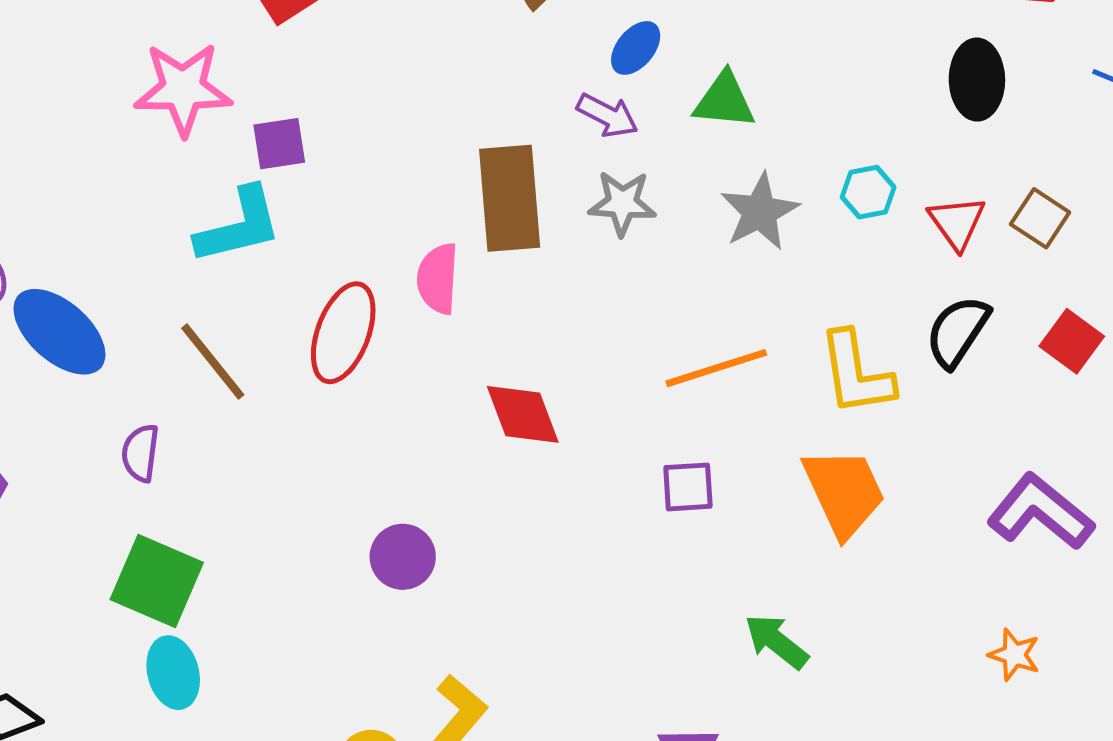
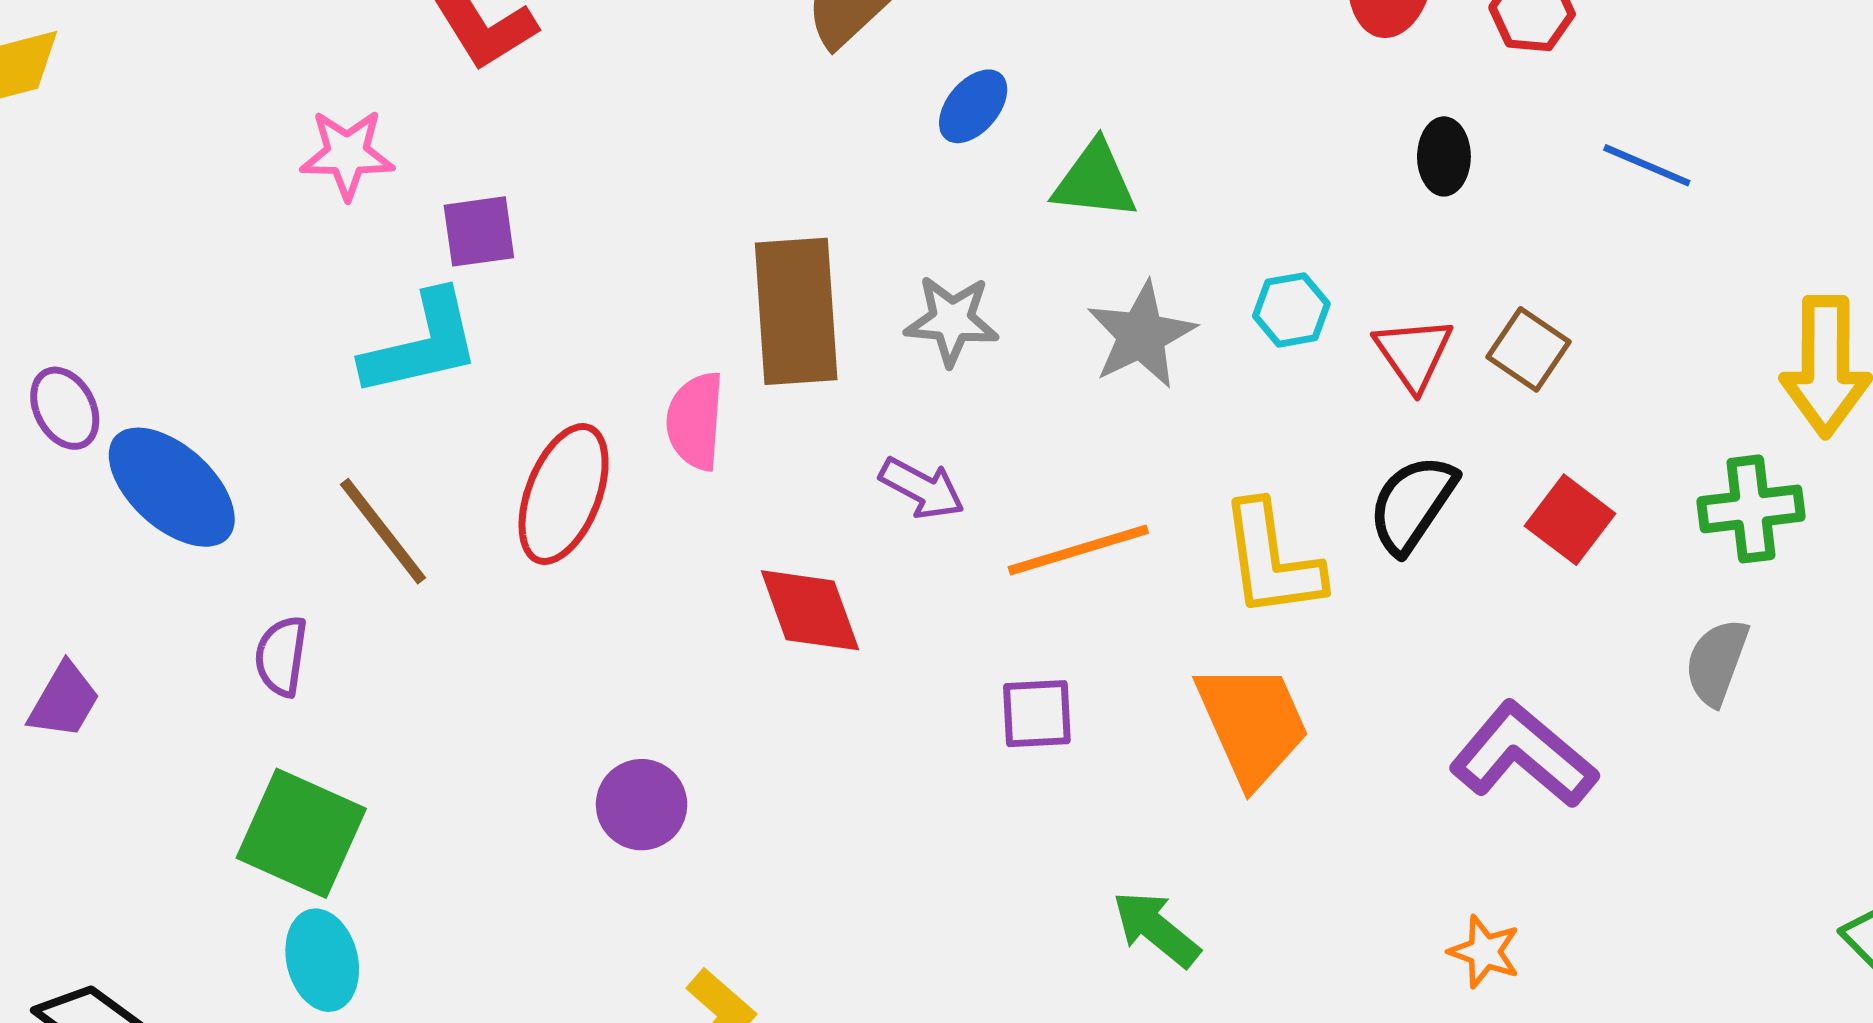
black ellipse: (977, 80) -> (1444, 156), size x0.7
pink star: (183, 89) -> (347, 154), size x0.7
purple arrow: (607, 115) -> (922, 488), moved

